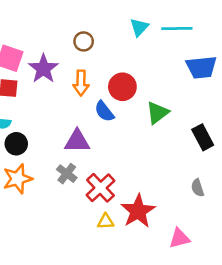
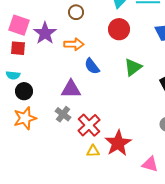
orange arrow: (81, 83) -> (74, 44), turned -90
red circle: (122, 87) -> (119, 29), moved
pink triangle: (179, 238) -> (150, 164), turned 30

